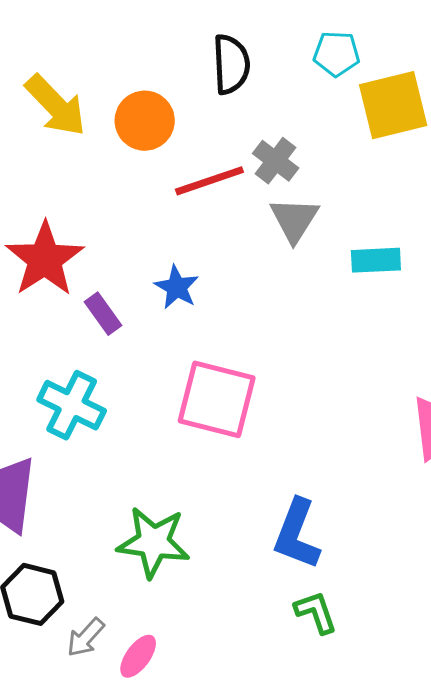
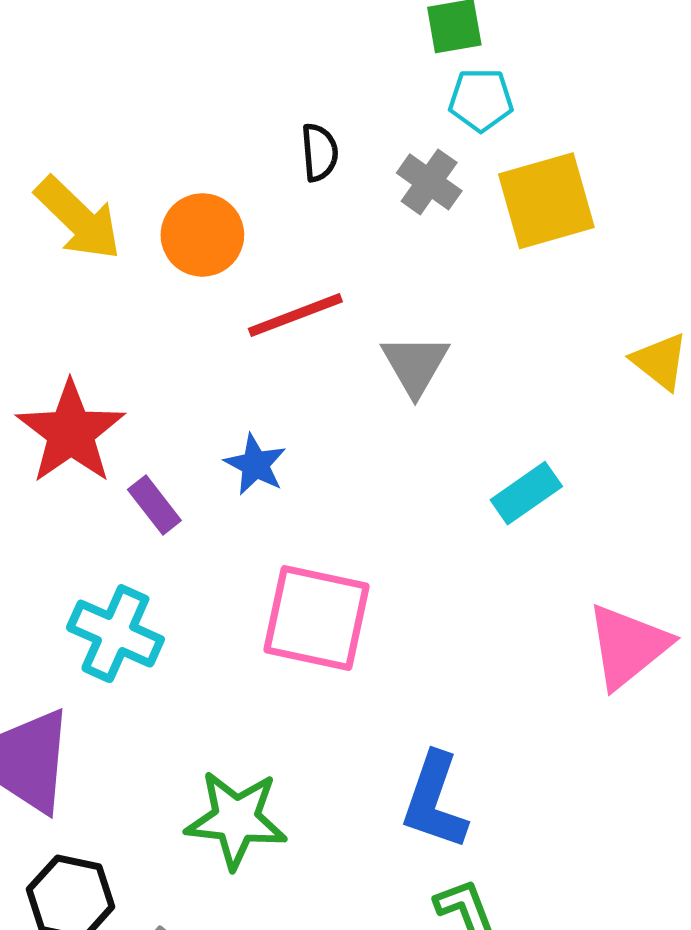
cyan pentagon: (337, 54) -> (481, 100), moved
black semicircle: (231, 64) -> (320, 152), size x0.7
gray cross: (276, 161) -> (429, 182), moved
cyan rectangle: (376, 260) -> (526, 493), moved, turned -30

